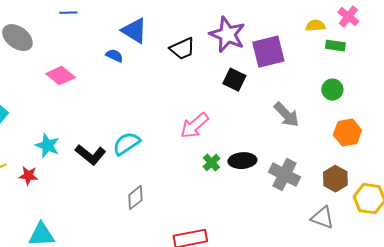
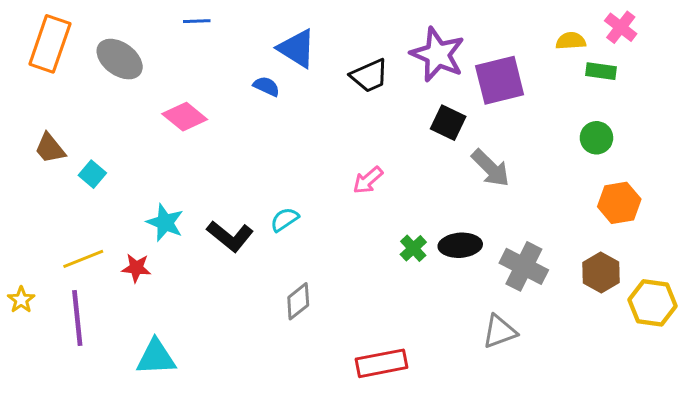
gray arrow: (286, 115) -> (491, 168), moved
pink arrow: (194, 126) -> (368, 180), moved, size x0.7
cyan semicircle: (126, 144) -> (285, 220), size x0.7
gray triangle: (322, 218) -> (500, 332), moved, turned -40

